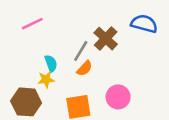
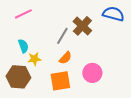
cyan semicircle: (51, 63) -> (23, 46), moved
orange semicircle: (85, 68) -> (65, 58), moved

